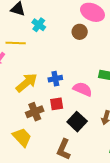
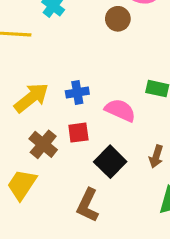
brown cross: (35, 112) -> (43, 144), turned -30
yellow trapezoid: (22, 137) -> (22, 185), turned -105

